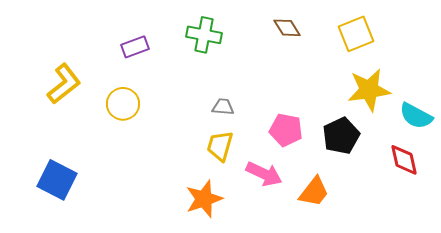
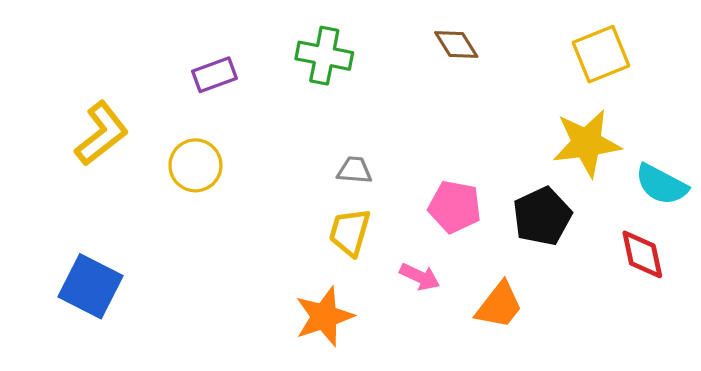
yellow square: (356, 34) -> (601, 54), moved
pink arrow: (264, 174) -> (420, 277), size x0.7

